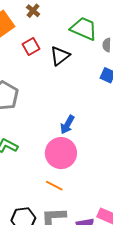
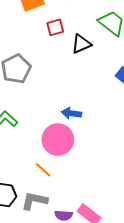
blue arrow: (67, 125) -> (71, 113), turned 54

